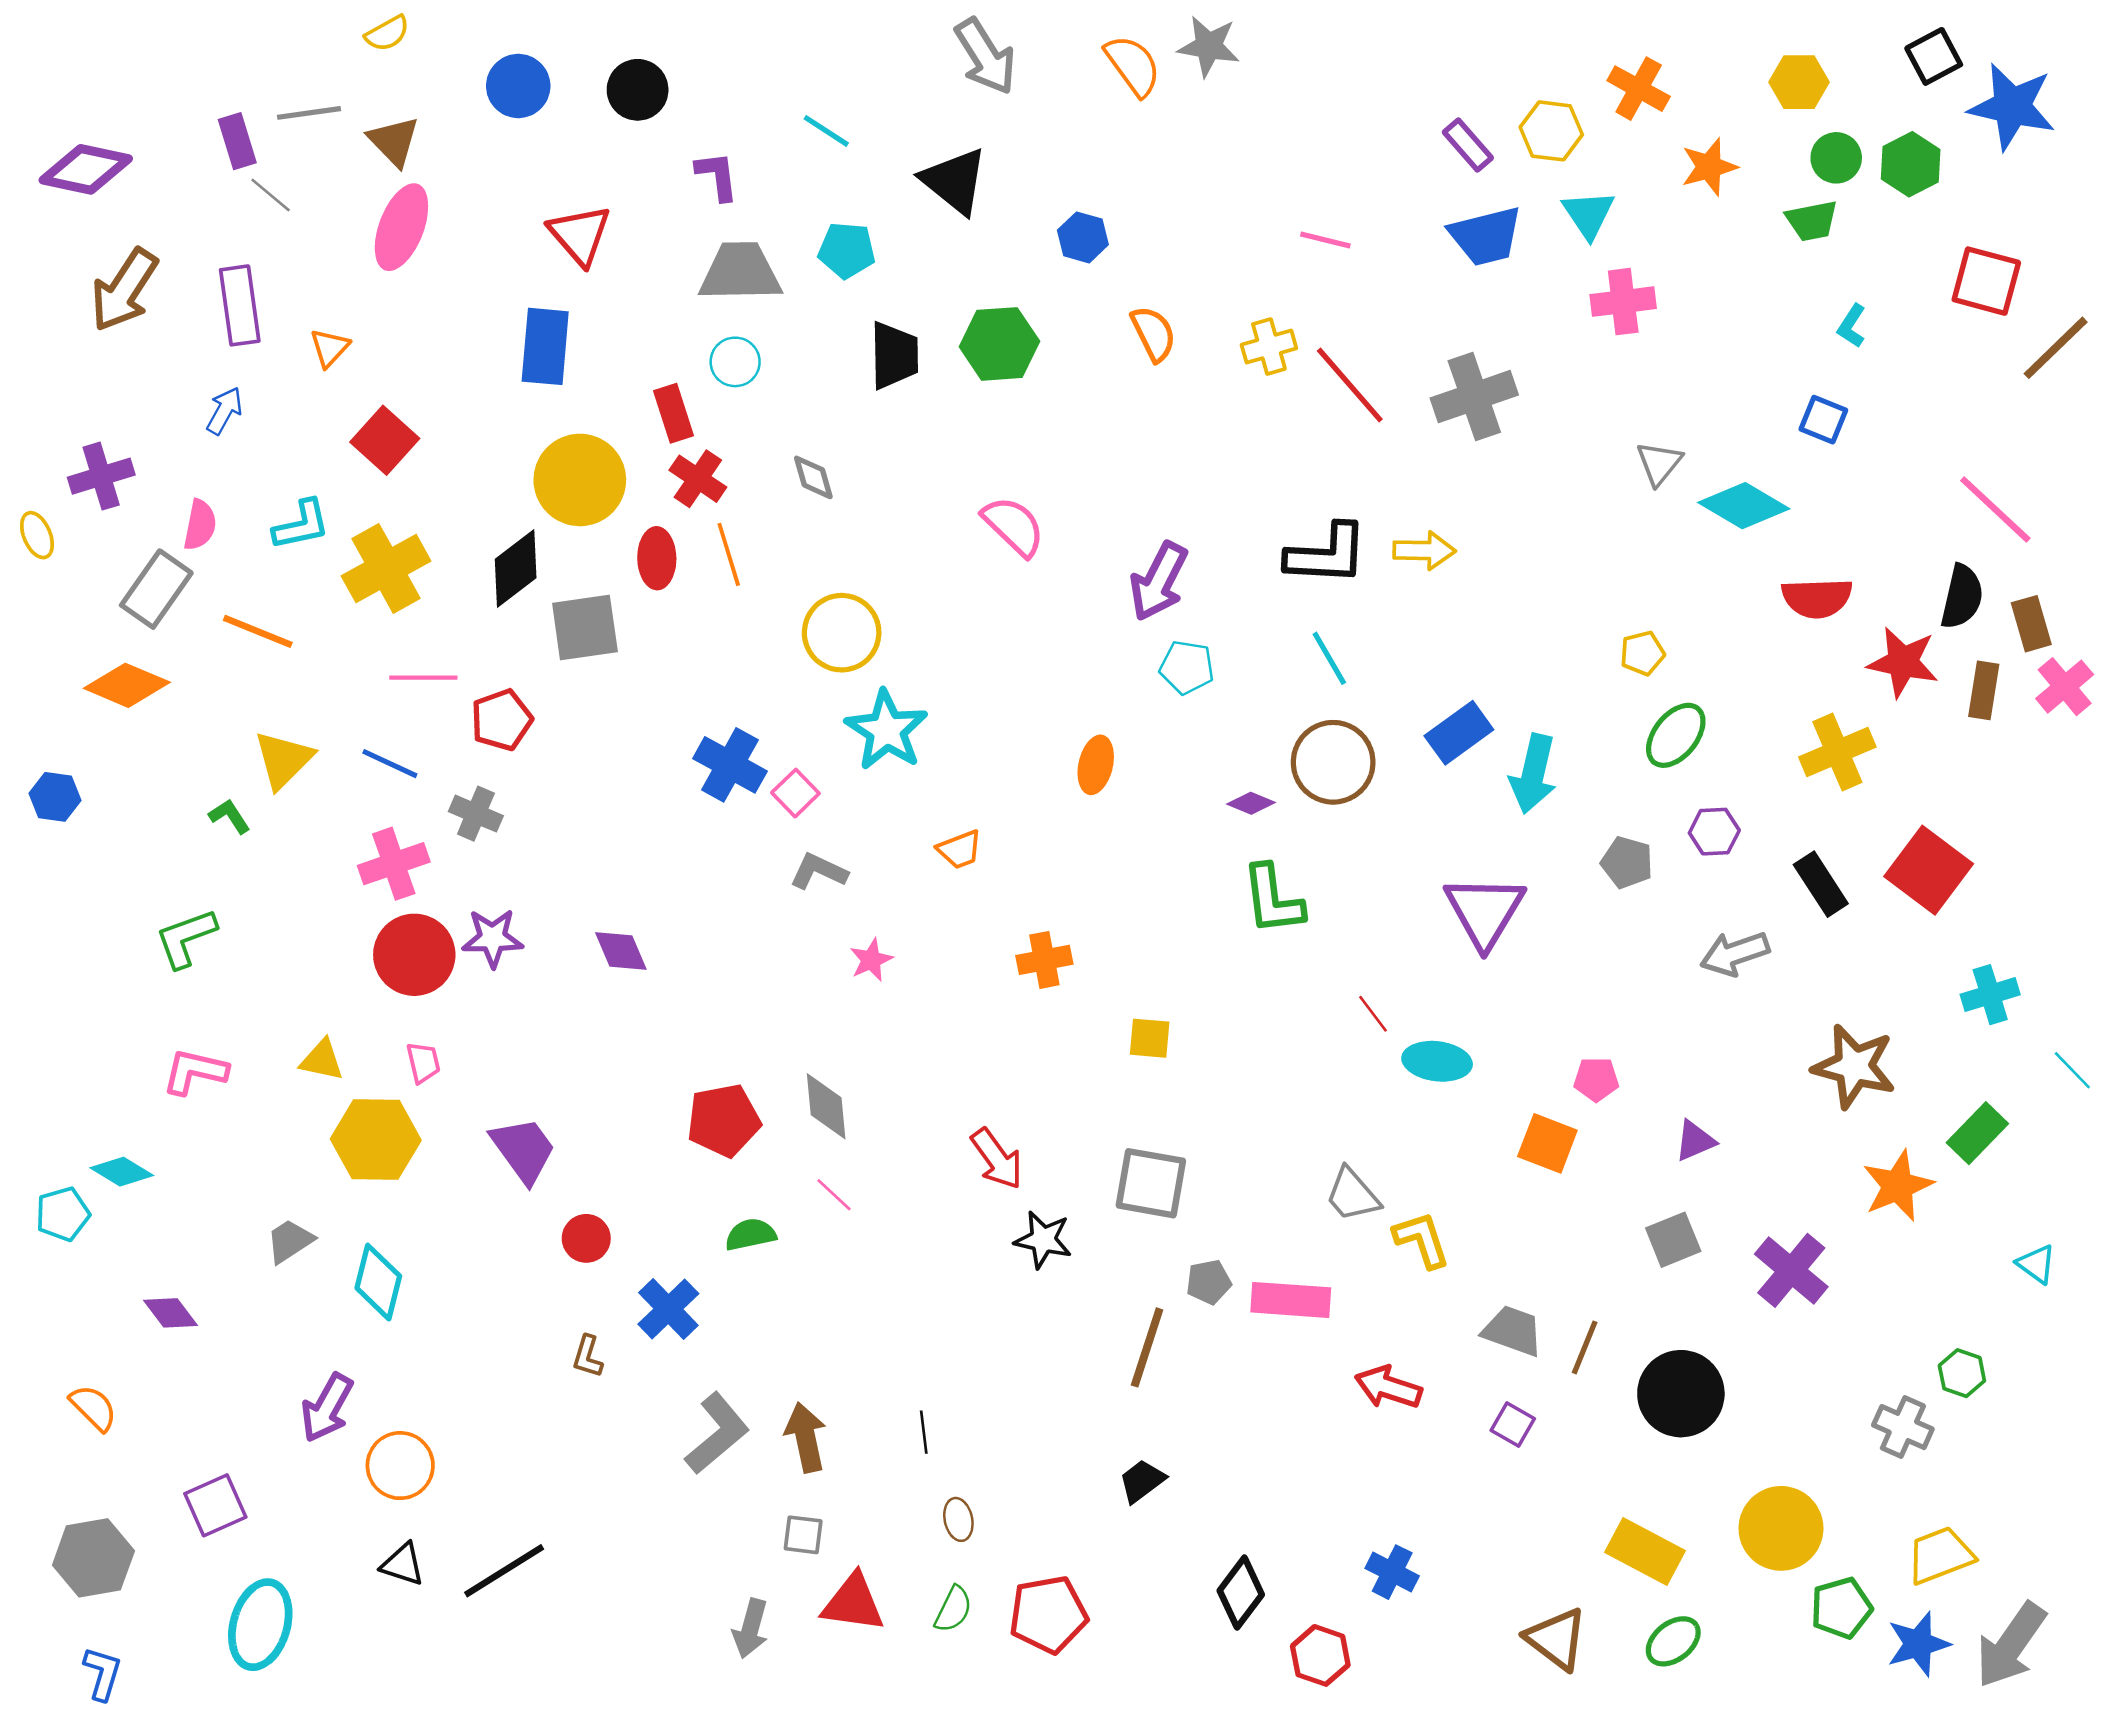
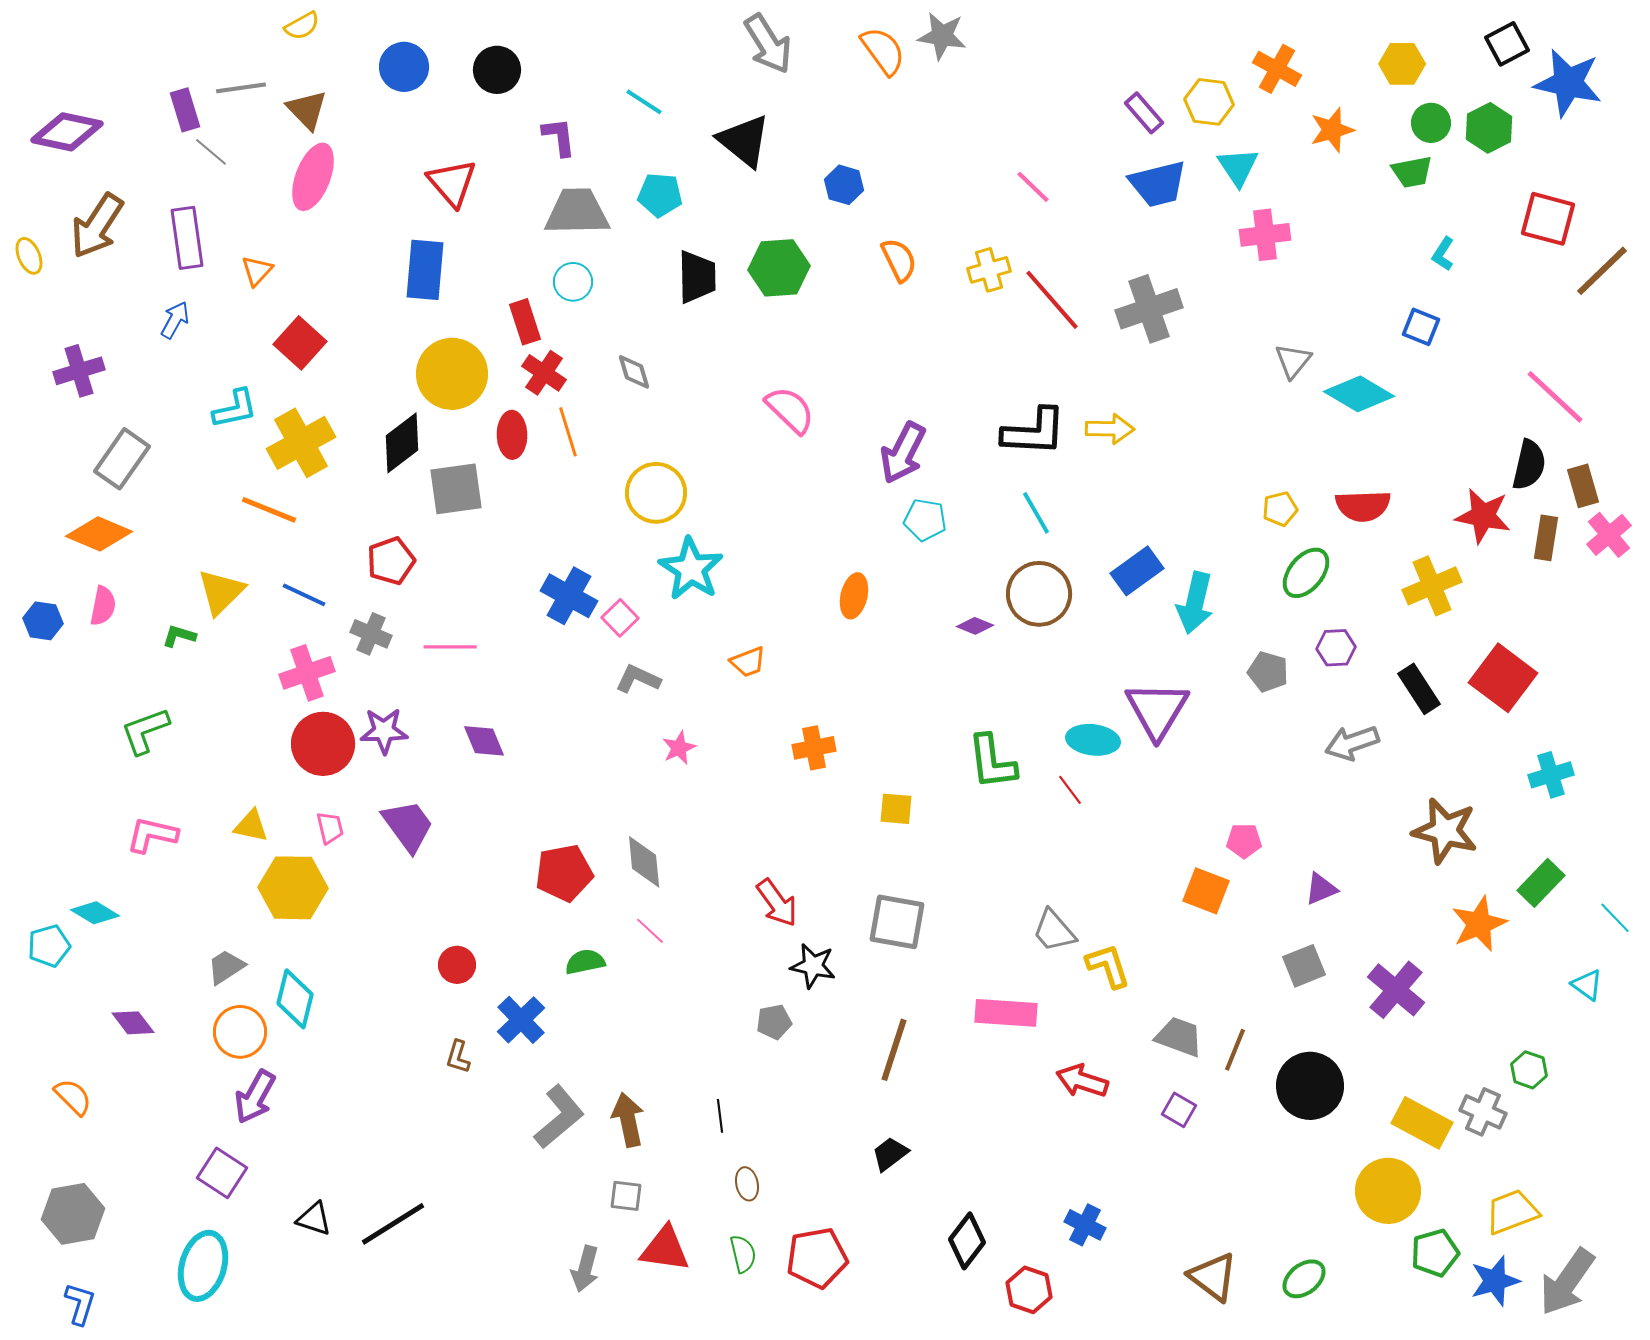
pink line: (1325, 240) -> (1033, 187), turned 30
pink semicircle: (200, 525) -> (103, 606), moved
yellow ellipse: (37, 535) -> (29, 256), moved
red semicircle: (1817, 598) -> (1363, 506), moved
orange line: (258, 631) -> (269, 510), moved
pink line: (423, 678) -> (450, 647), moved
green L-shape: (229, 816) -> (179, 636), turned -40
green L-shape: (1273, 900) -> (992, 762), moved
cyan ellipse: (1437, 1061) -> (1093, 740), moved
cyan line: (2072, 1070) -> (1615, 918), moved
purple trapezoid: (523, 1150) -> (408, 826), moved
gray pentagon: (1209, 1282) -> (774, 1022), moved
orange circle: (400, 1466) -> (240, 1032), moved
purple square: (215, 1505) -> (222, 1173), moved, turned -33
yellow rectangle: (1645, 1552) -> (1422, 1123), moved
green semicircle: (953, 1609) -> (743, 1254), turned -39

